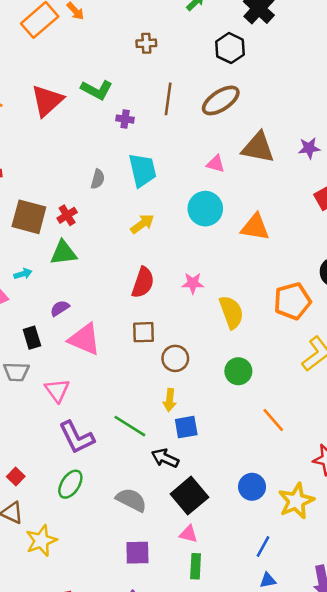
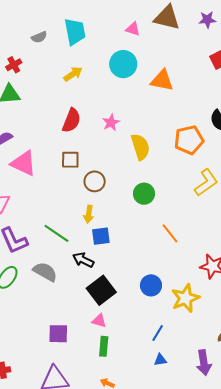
gray semicircle: (98, 179) -> (39, 37), turned 49
pink star: (193, 283) -> (111, 123), turned -30
gray semicircle: (131, 500) -> (45, 272), moved

